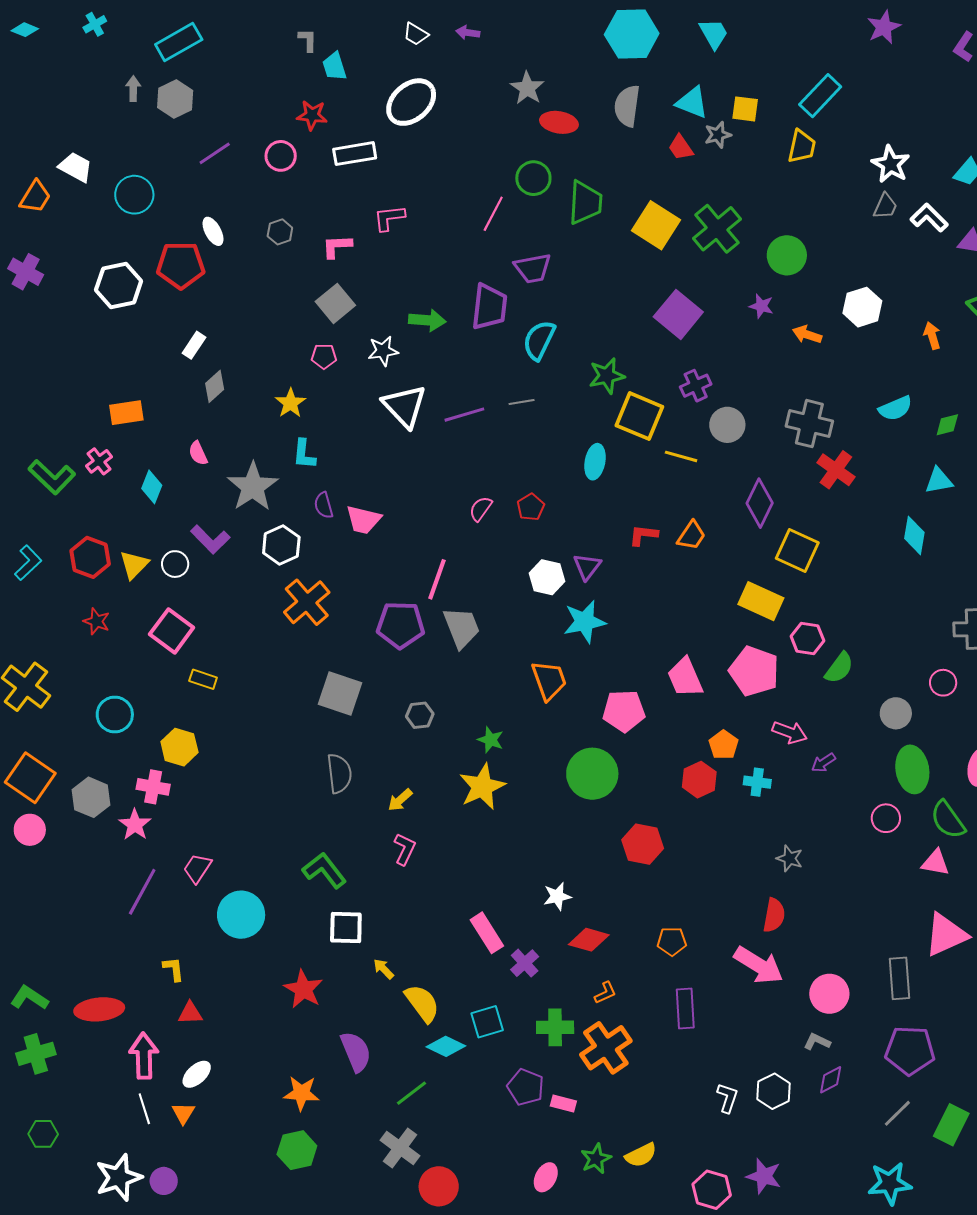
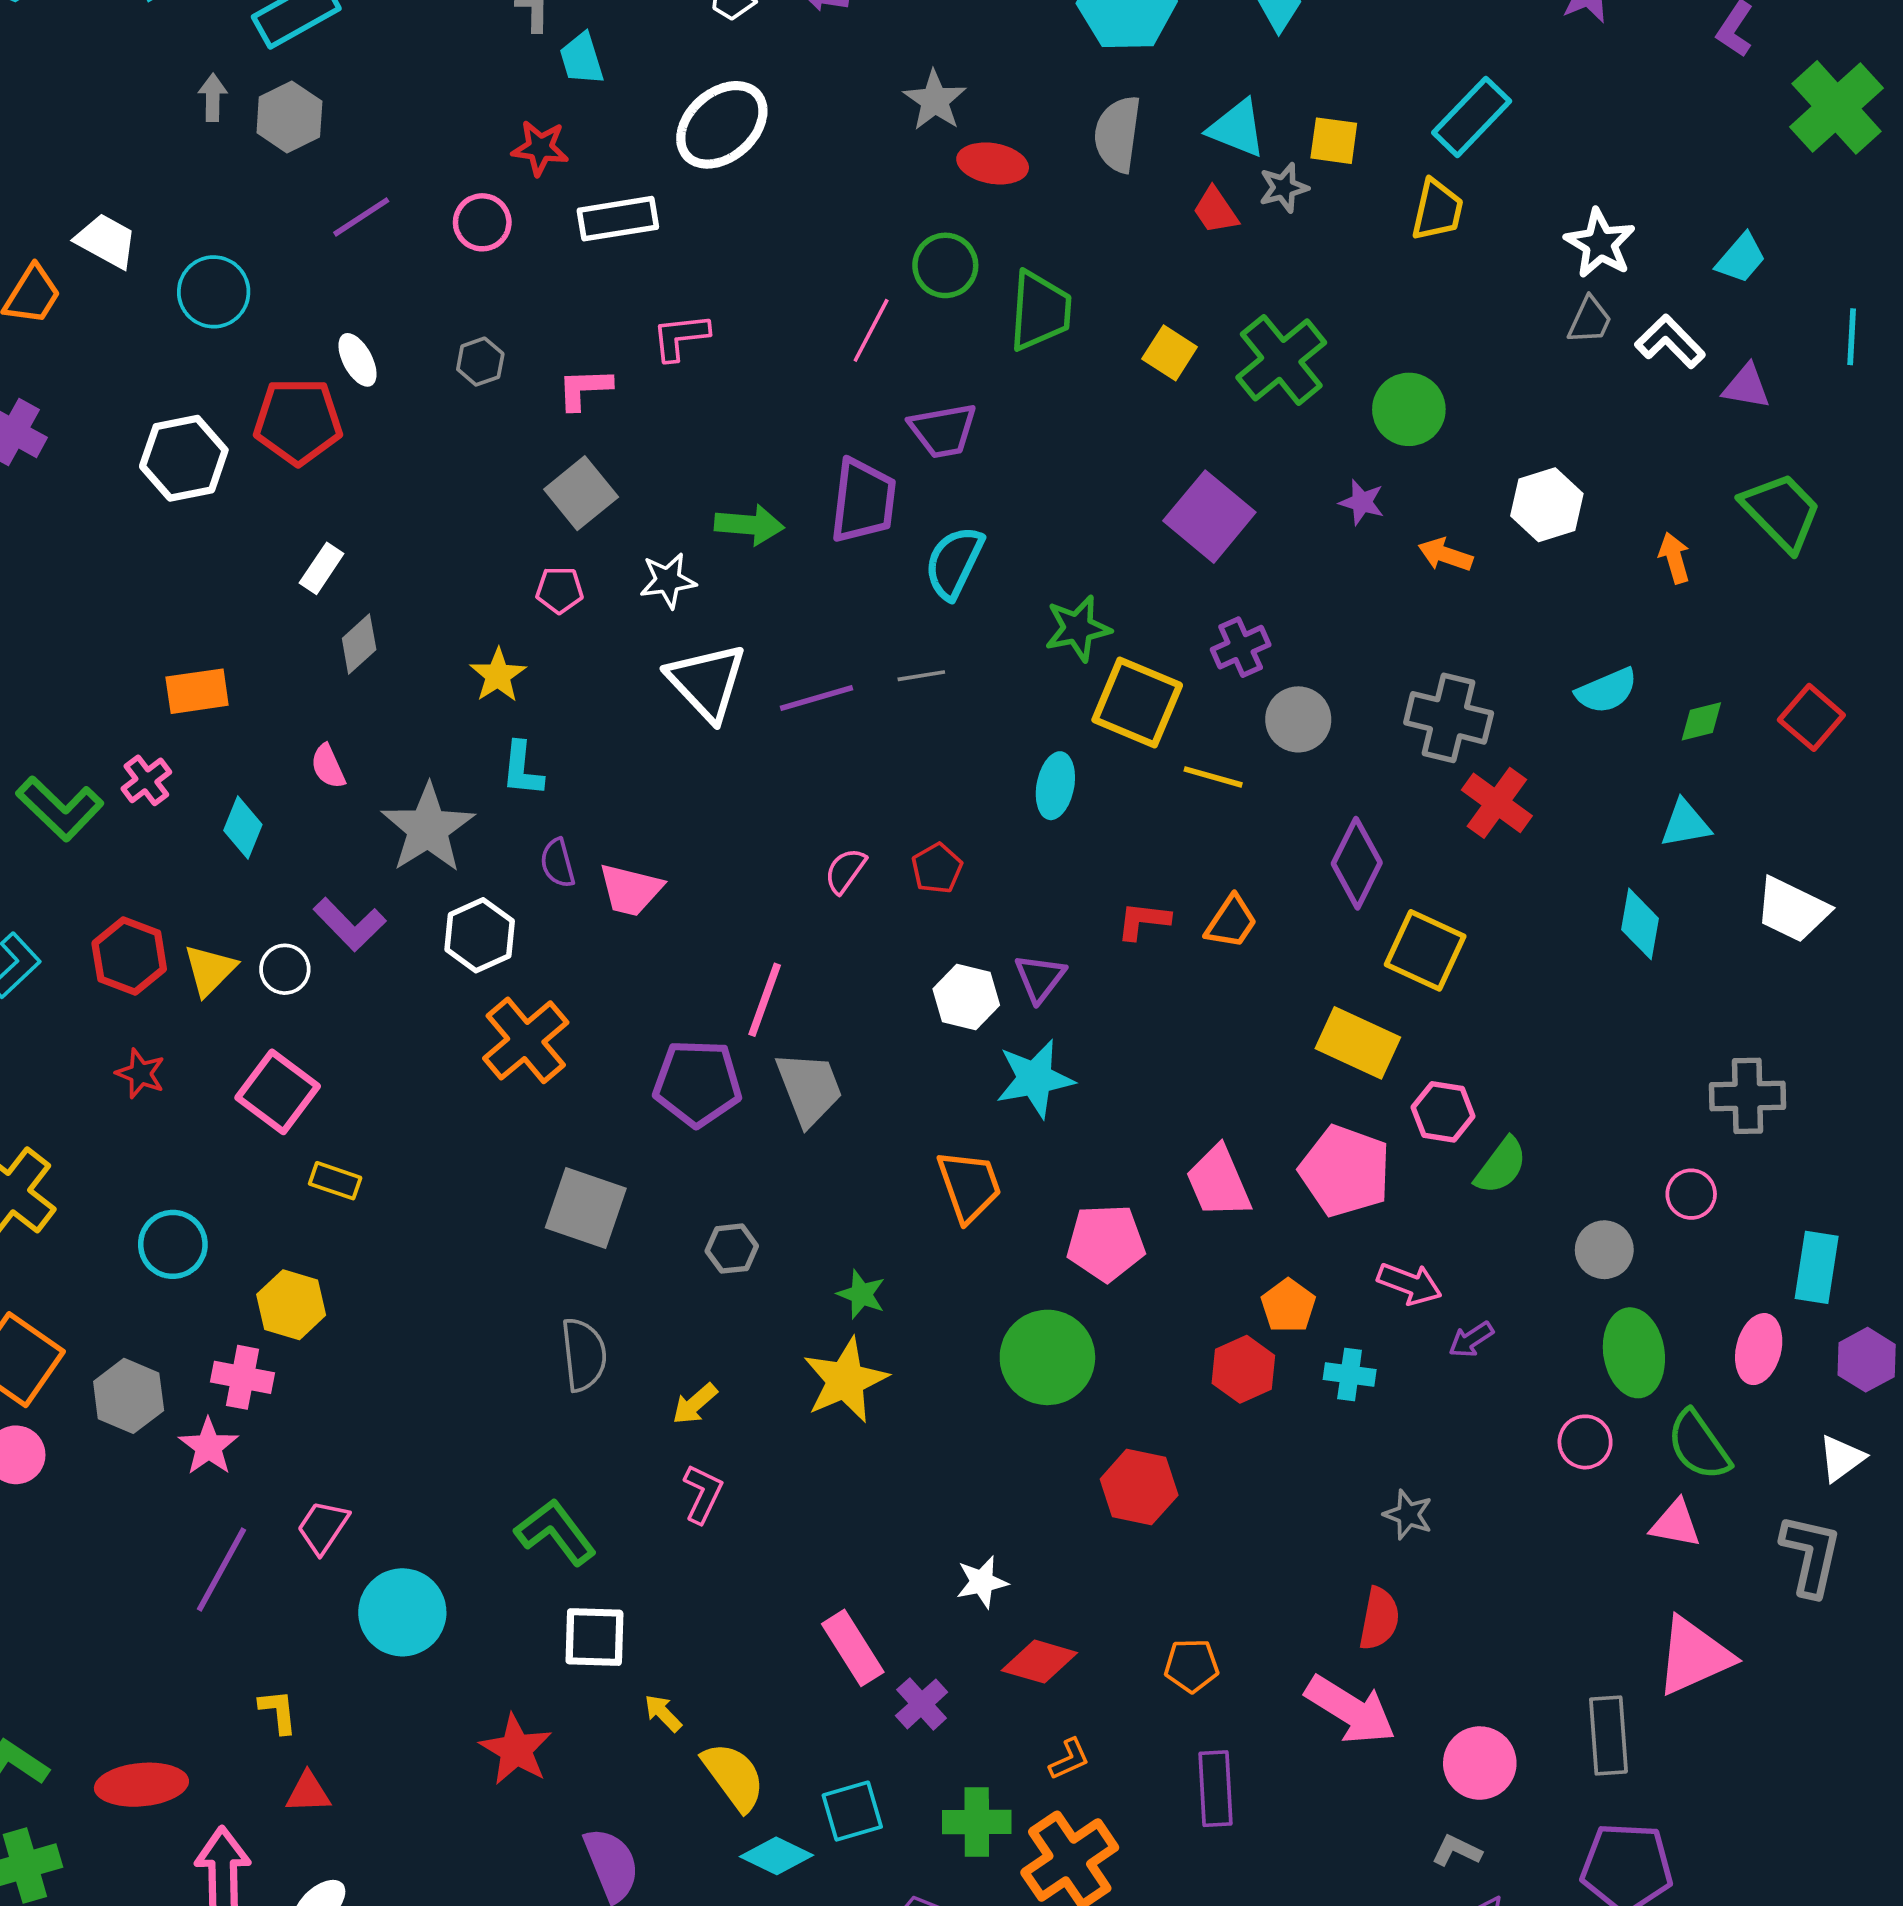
yellow square: (656, 225) -> (1170, 353), size x0.6

